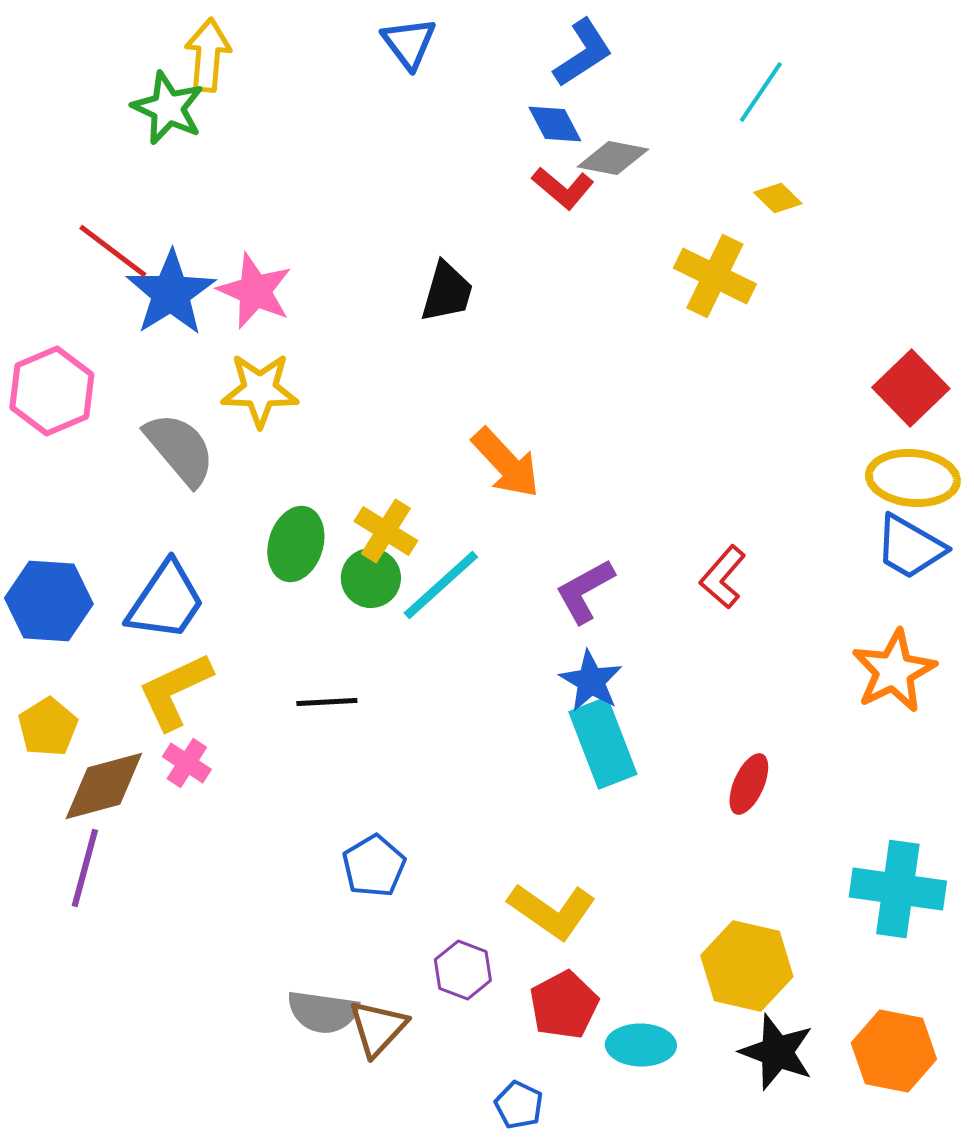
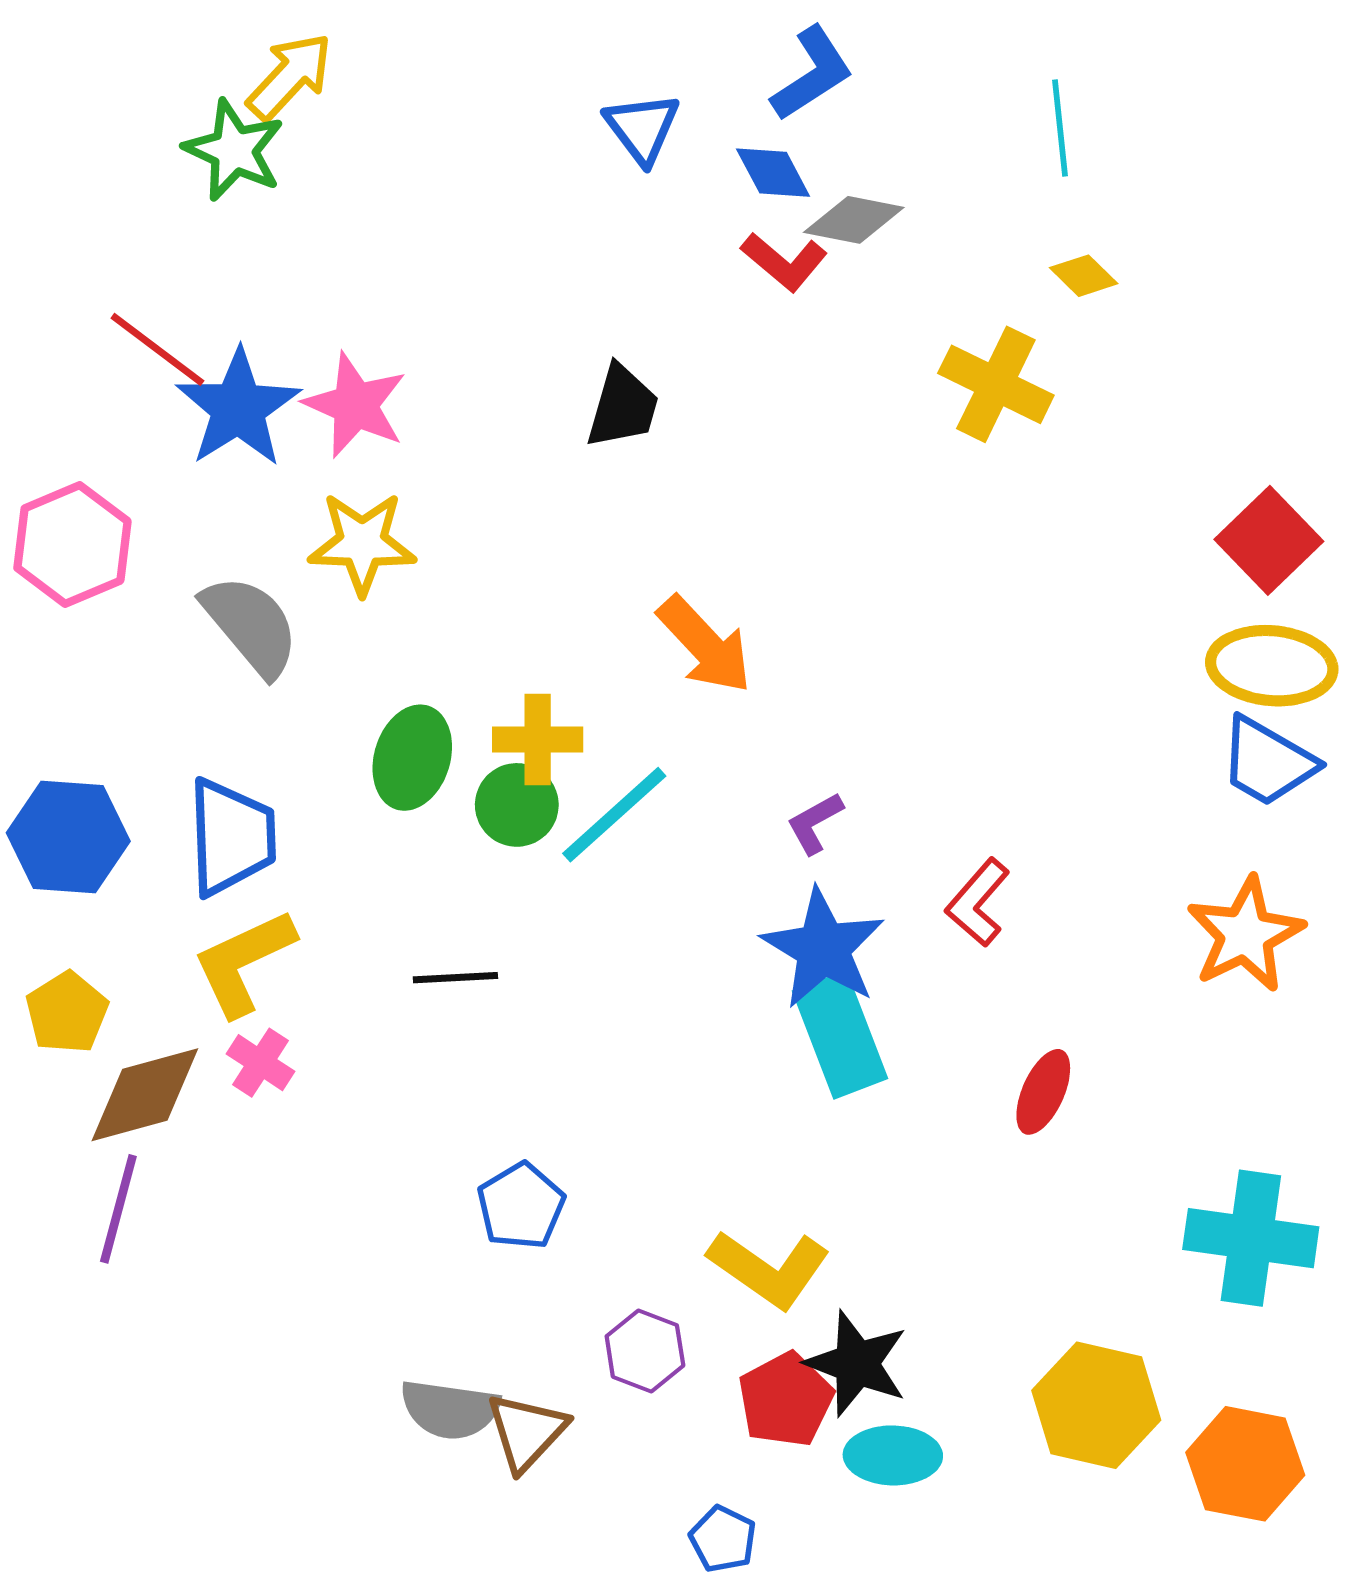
blue triangle: (409, 43) -> (642, 128), moved
yellow arrow: (208, 55) -> (290, 76), turned 38
cyan line: (761, 92) -> (1060, 128), turned -40
yellow cross: (386, 531) -> (538, 739), turned -32
red L-shape: (723, 577) -> (978, 902), moved
purple L-shape: (585, 591) -> (815, 823), size x0.7
blue trapezoid: (166, 601) -> (231, 837), turned -36
blue star: (591, 681) -> (823, 948), size x1.4
yellow hexagon: (747, 966) -> (1096, 1405), moved
black star: (777, 1052) -> (857, 1363), moved

